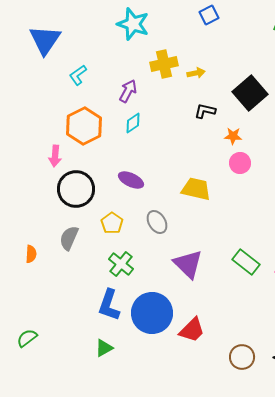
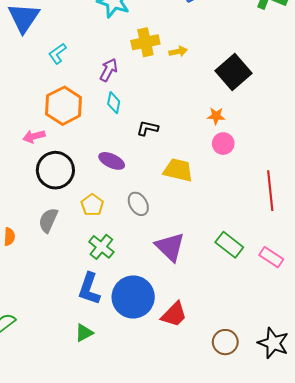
black L-shape: (205, 111) -> (147, 128), moved
cyan diamond: (133, 123) -> (114, 103), turned -45
pink arrow: (55, 156) -> (34, 136), turned 70

